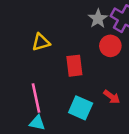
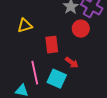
red arrow: (112, 97) -> (72, 63), moved
pink line: (36, 98) -> (35, 73), moved

